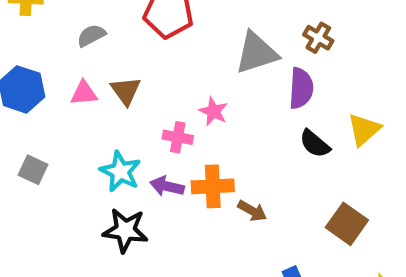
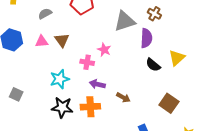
gray square: (33, 170) -> (16, 94), moved
cyan star: (120, 172) -> (60, 79), turned 30
purple arrow: (167, 186) -> (97, 84), moved
orange cross: (213, 186) -> (90, 107), moved

